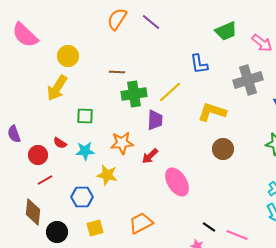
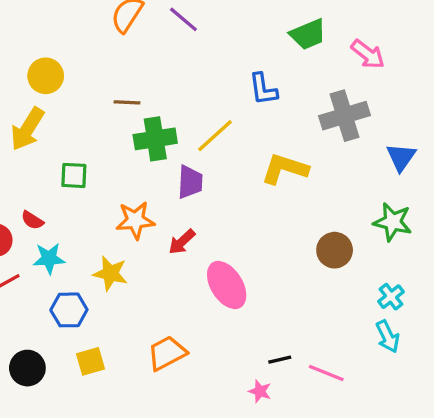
brown circle: (223, 149) -> (335, 250), moved
cyan star: (85, 151) -> (49, 258), moved
black line: (209, 227) -> (280, 360), turned -48

